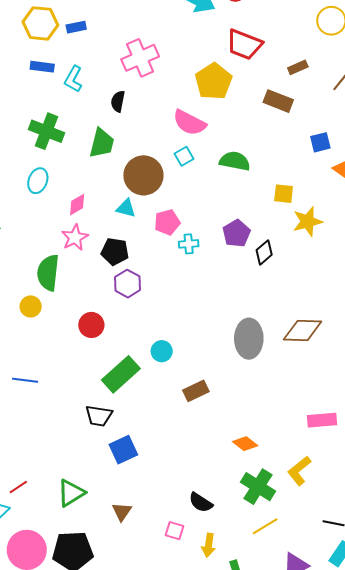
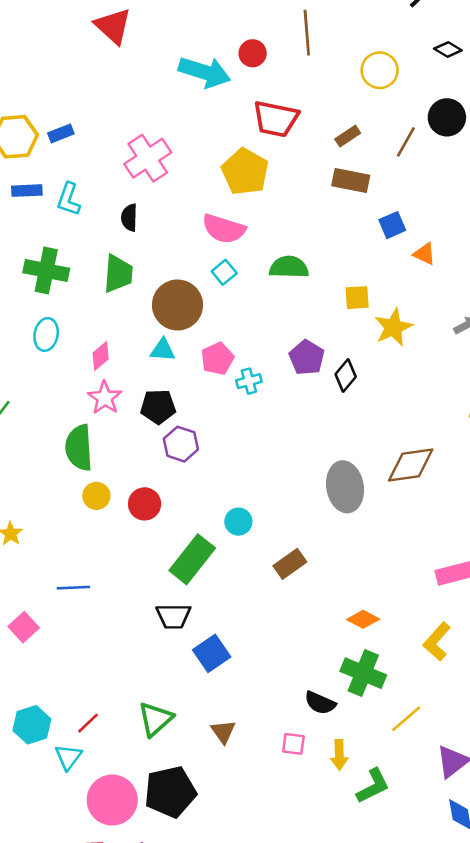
brown rectangle: (278, 101) -> (351, 181), moved
yellow circle: (31, 306) -> (96, 496), moved
green cross: (258, 487) -> (363, 673), moved

